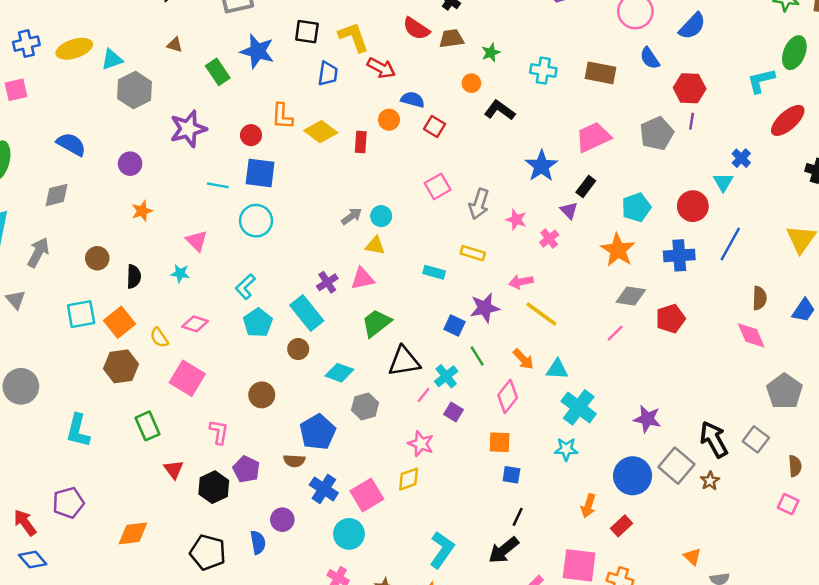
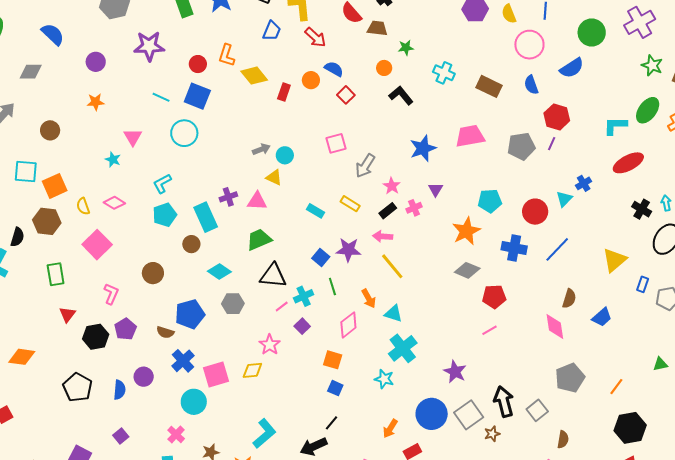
black rectangle: (586, 187) -> (388, 211), moved
black semicircle: (134, 277) -> (17, 237), moved
pink line: (615, 333) -> (489, 330), moved

